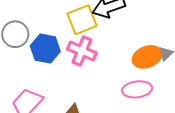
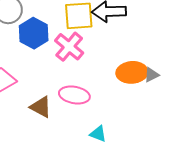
pink ellipse: (137, 89) -> (74, 95), moved

